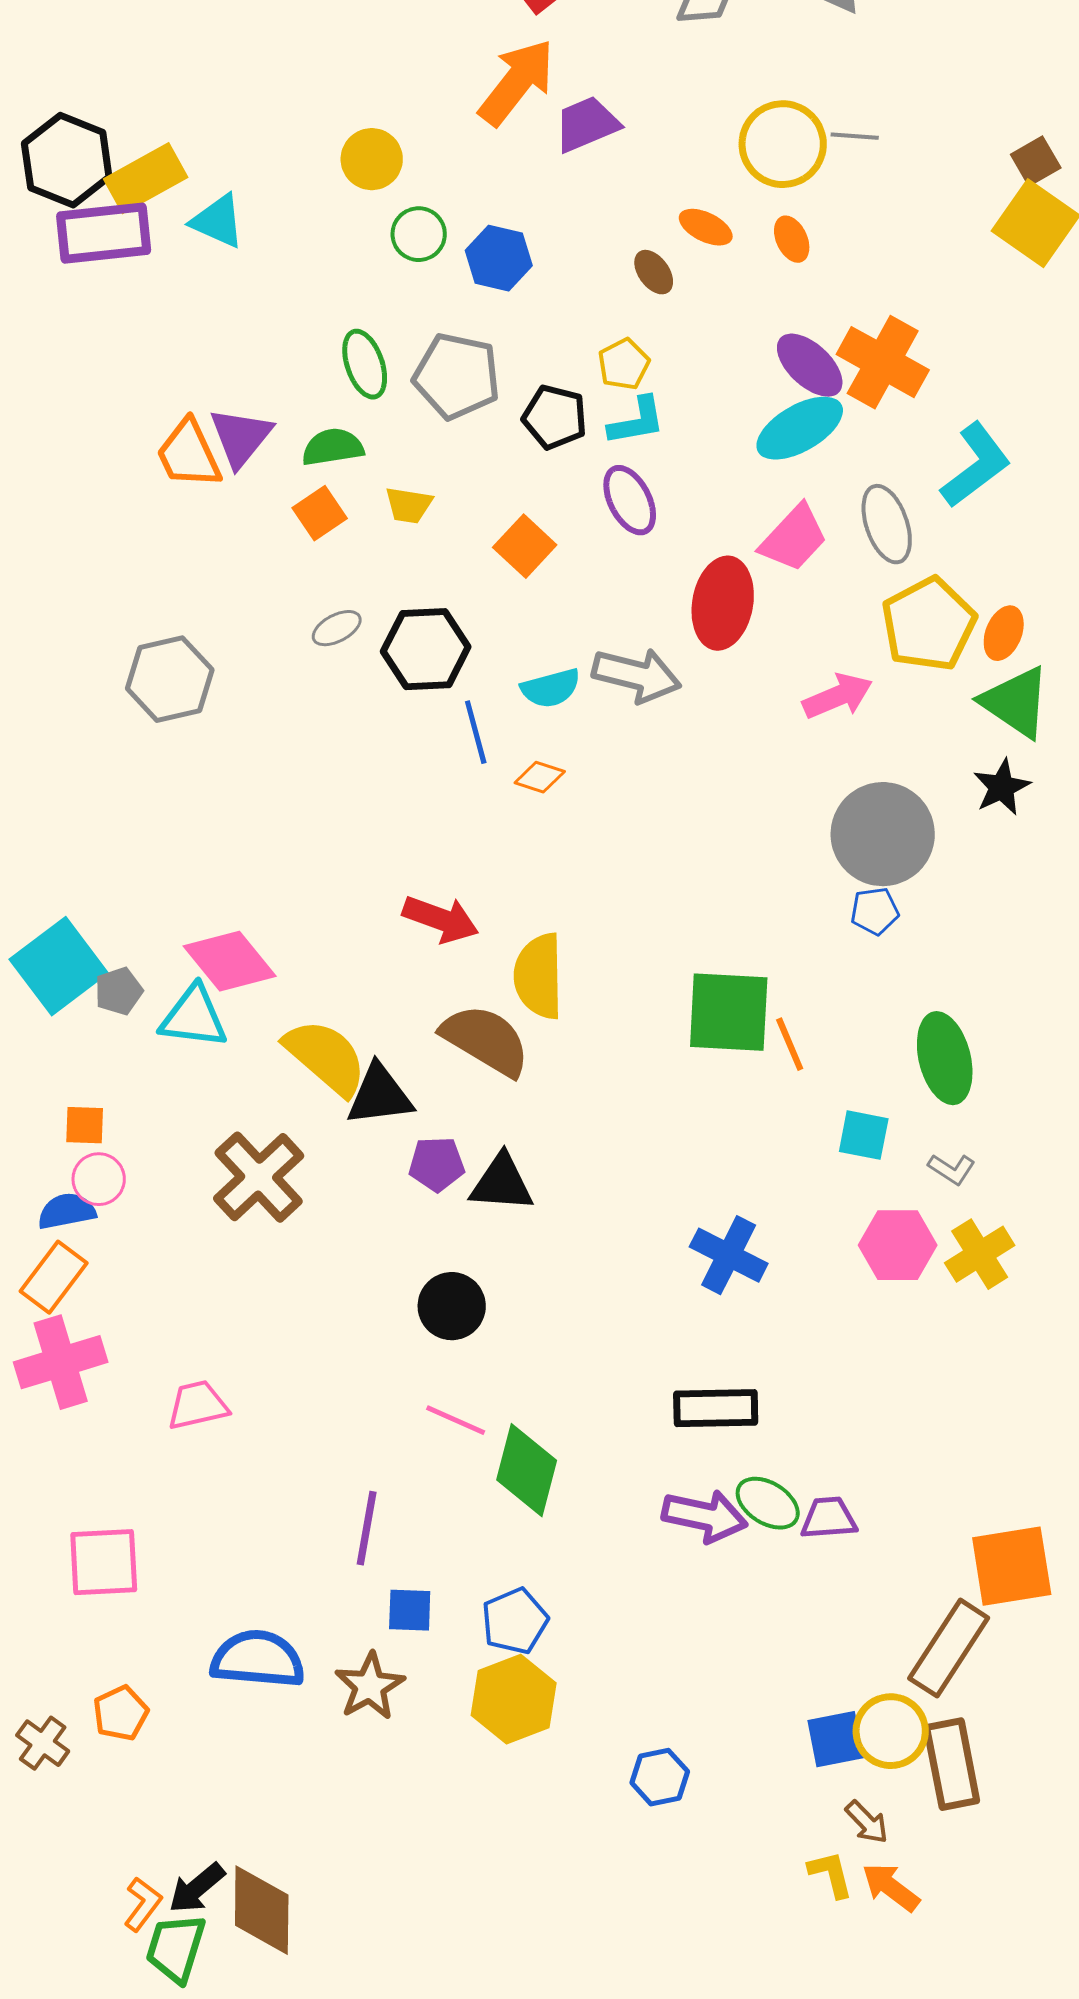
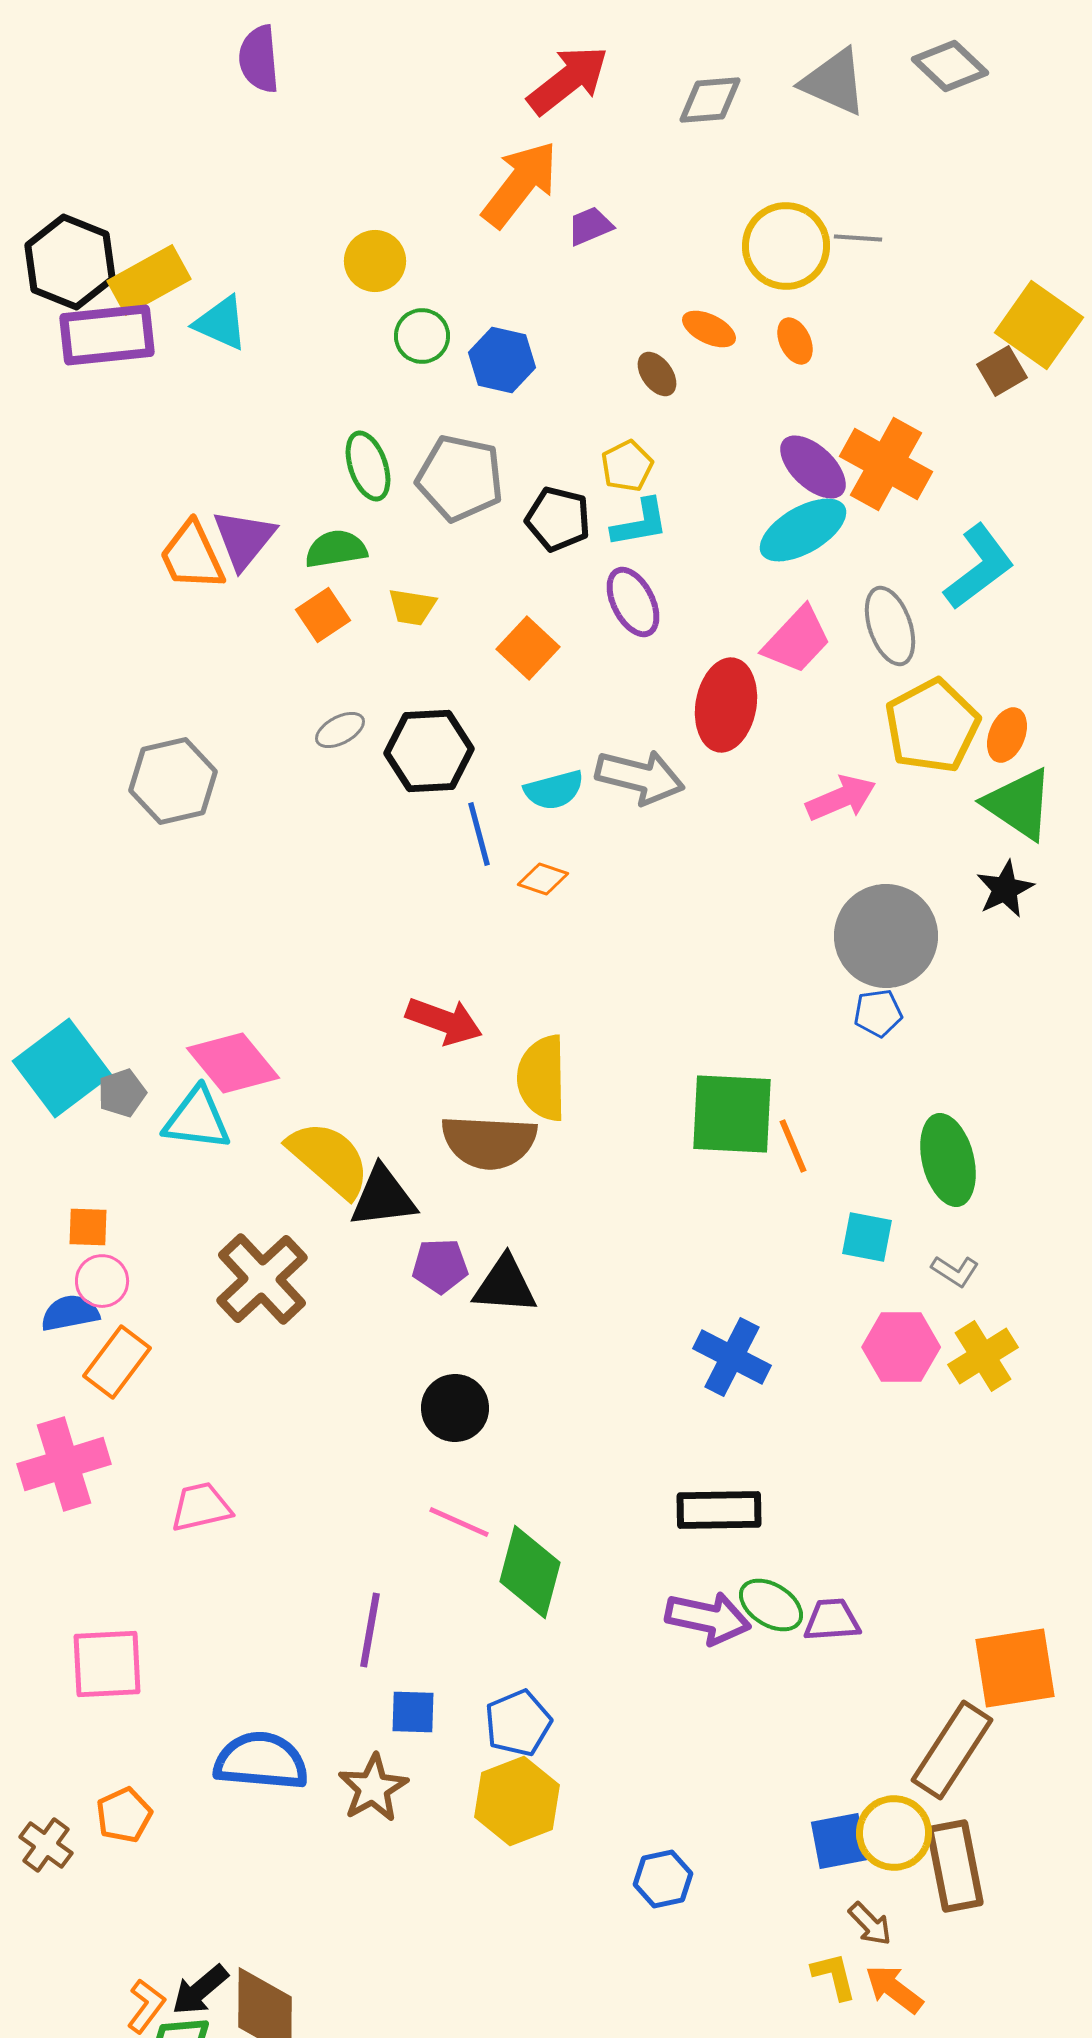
purple trapezoid: (587, 124) -> (590, 226), size x0.7
brown square: (1036, 161) -> (1002, 371), moved
brown semicircle: (486, 1040) -> (489, 1142), turned 152
orange rectangle: (54, 1277) -> (117, 1362), moved

